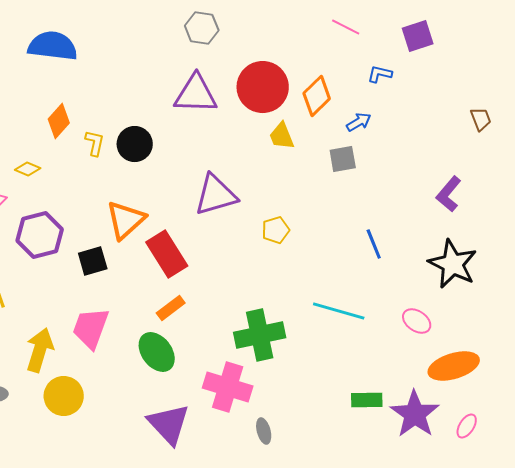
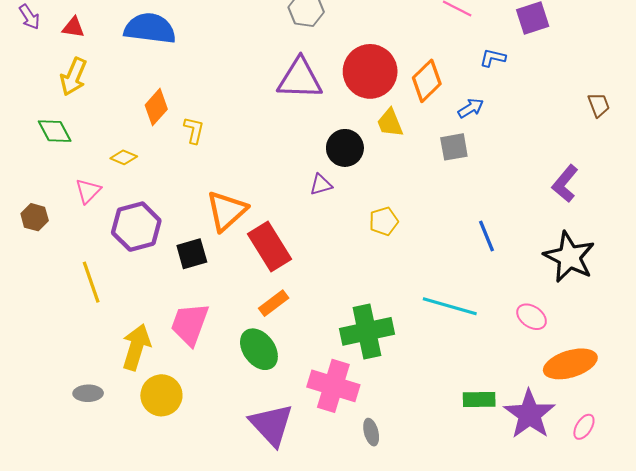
black circle: (135, 144) -> (345, 148), moved
purple triangle: (216, 195) -> (321, 185), size x0.5

